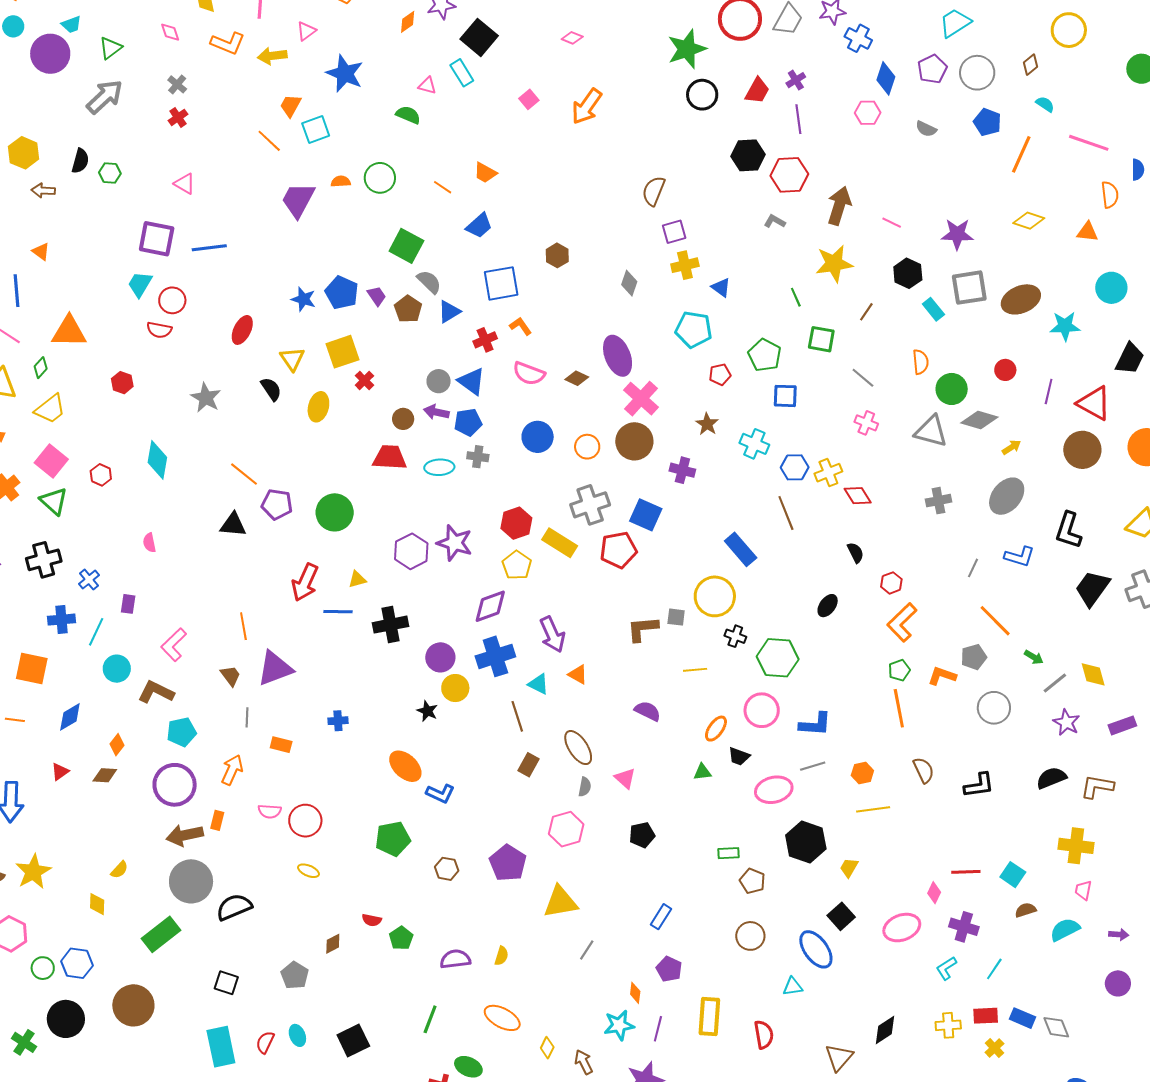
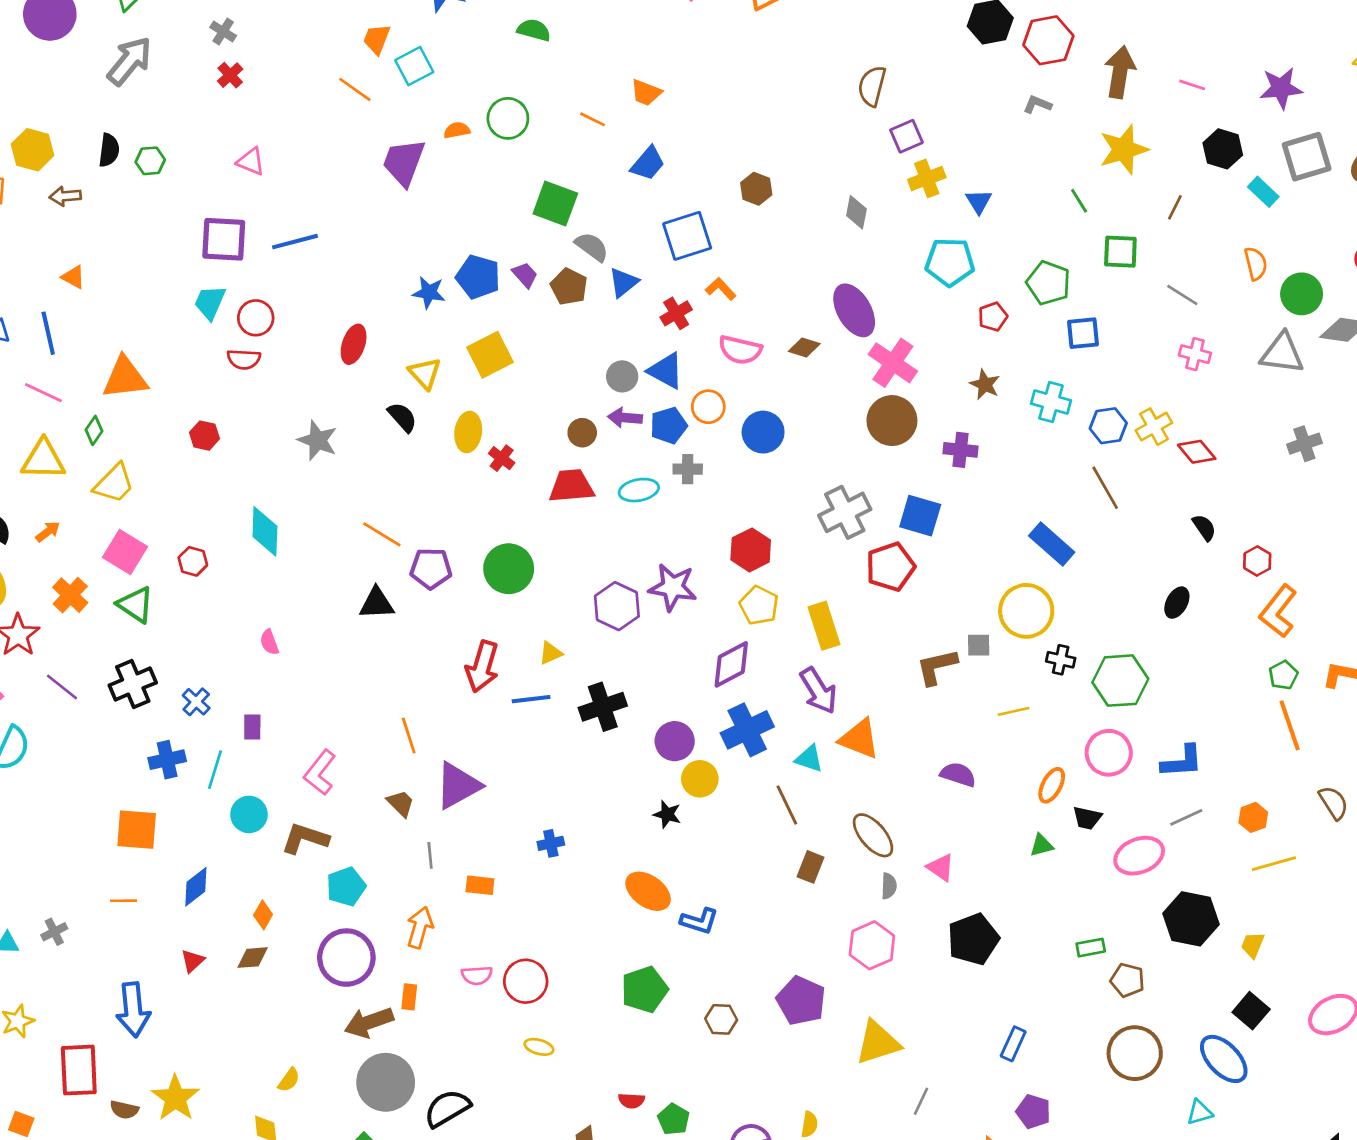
blue triangle: (721, 287) -> (979, 201), turned 30
red cross: (364, 380) -> (502, 458), moved
orange circle: (587, 447) -> (708, 407), moved
yellow rectangle: (560, 543) -> (824, 626), moved, turned 48
orange triangle: (578, 674) -> (859, 739), size x1.6
black pentagon: (642, 835) -> (973, 939), size x1.5
brown circle: (750, 936) -> (1135, 1053), size x1.4

